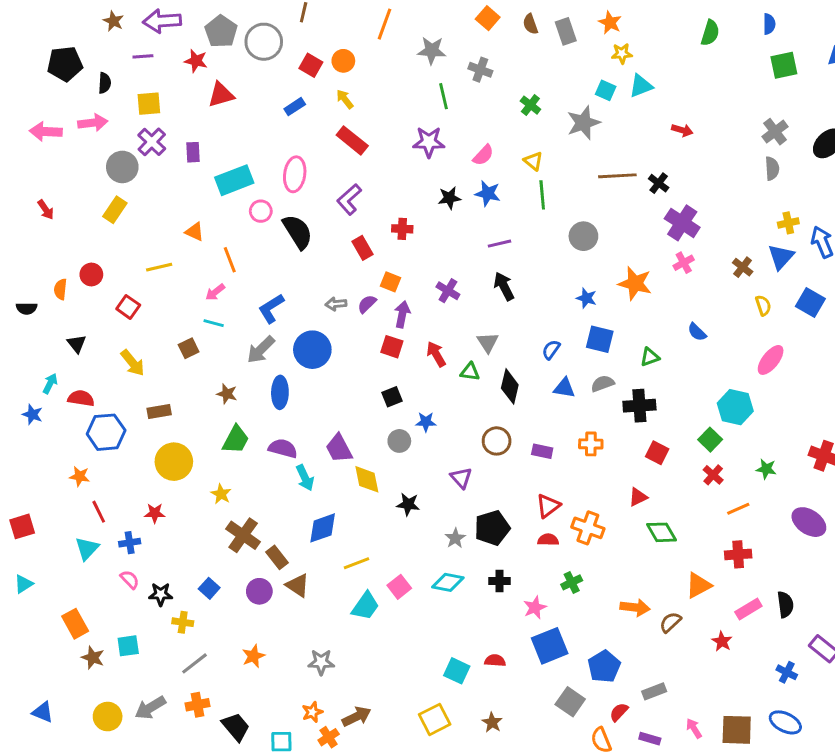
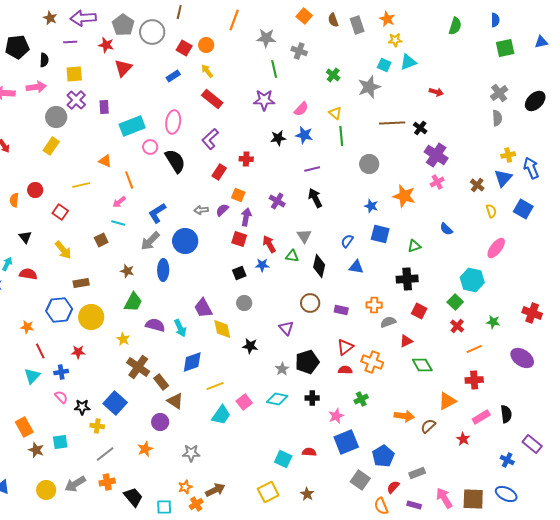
red triangle: (221, 95) -> (123, 68), turned -30
red rectangle: (362, 248) -> (219, 172), turned 63
gray semicircle: (603, 384) -> (388, 322), moved
blue star: (426, 422) -> (262, 265), moved
blue hexagon: (106, 432) -> (59, 310), moved
purple semicircle: (283, 448) -> (155, 325), moved
blue square: (209, 588) -> (115, 403), size x1.6
purple circle: (259, 591) -> (160, 422), moved
pink arrow: (694, 728) -> (444, 498), size x1.5

